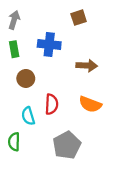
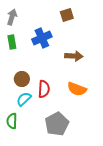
blue cross: (49, 44) -> (42, 38), turned -30
brown circle: (26, 78) -> (22, 79), moved
cyan semicircle: (28, 116) -> (24, 99), turned 63

